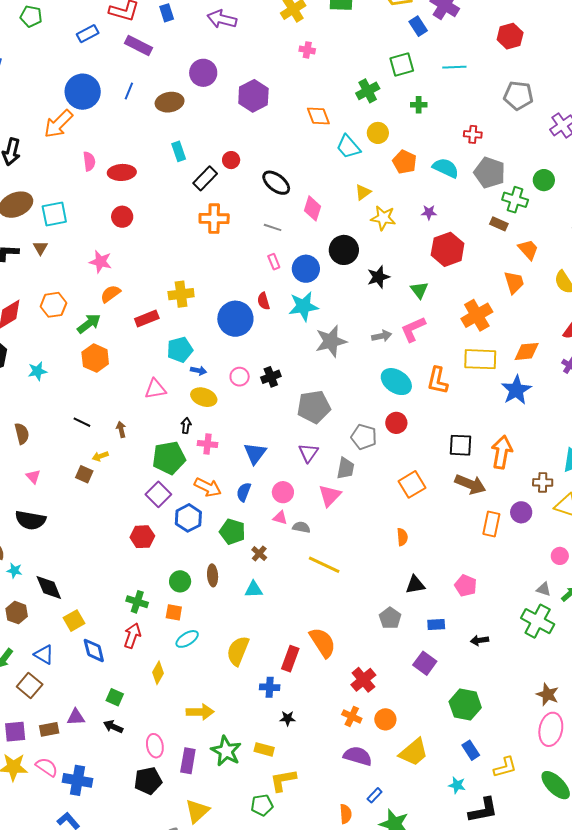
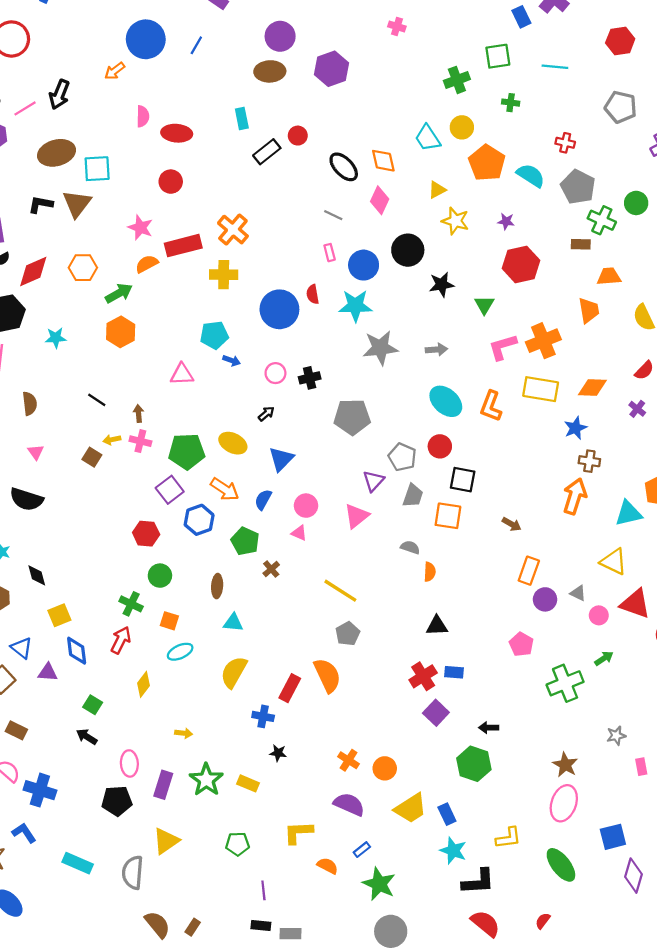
brown ellipse: (170, 102) -> (270, 71), moved
orange diamond: (318, 116) -> (383, 161), moved
orange arrow: (58, 124) -> (115, 71), size x0.6
orange pentagon: (405, 162) -> (487, 163), size x1.4
orange cross: (214, 219) -> (233, 230), moved, turned 32
brown rectangle: (499, 224) -> (581, 244), turned -30
brown triangle: (40, 248) -> (77, 204), size x1.8
orange trapezoid: (528, 249) -> (609, 276), turned -60
red rectangle: (147, 318) -> (183, 246), moved, size x1.4
pink L-shape: (413, 329) -> (503, 347), moved
blue star: (516, 390) -> (575, 428), size x0.7
yellow ellipse: (204, 397) -> (233, 443), moved
black arrow: (186, 425) -> (266, 414), moved, turned 35
pink cross: (208, 444) -> (140, 441), moved
black square: (461, 445) -> (463, 480), moved
orange arrow: (502, 452) -> (575, 496), moved
purple triangle: (308, 453) -> (373, 481), moved
gray trapezoid: (346, 468) -> (413, 496), moved
brown cross: (543, 482) -> (589, 461), moved
orange square: (412, 484) -> (448, 516), turned 32
brown arrow: (470, 484) -> (512, 524), size x0.6
purple circle: (521, 512) -> (545, 599), moved
gray semicircle: (301, 527) -> (410, 547), moved
green circle: (180, 581) -> (160, 576), moved
pink pentagon: (466, 586) -> (521, 644), moved
black diamond: (49, 587) -> (37, 575), size x0.7
cyan triangle: (254, 589) -> (233, 623), moved
gray triangle: (544, 589) -> (578, 593), moved
gray pentagon: (390, 618) -> (348, 634), moved
green cross: (538, 621) -> (565, 683), turned 32
black arrow: (479, 640) -> (489, 728), moved
red cross: (363, 680) -> (423, 676), moved
yellow arrow: (200, 712) -> (184, 733), size x0.6
purple triangle: (76, 717) -> (48, 672), moved
brown rectangle: (49, 729) -> (16, 730), turned 30
blue rectangle: (471, 750) -> (447, 814), moved
yellow L-shape: (283, 780) -> (298, 832), moved
cyan star: (457, 785) -> (453, 851), size x1.4
orange semicircle: (346, 814) -> (328, 866), turned -66

